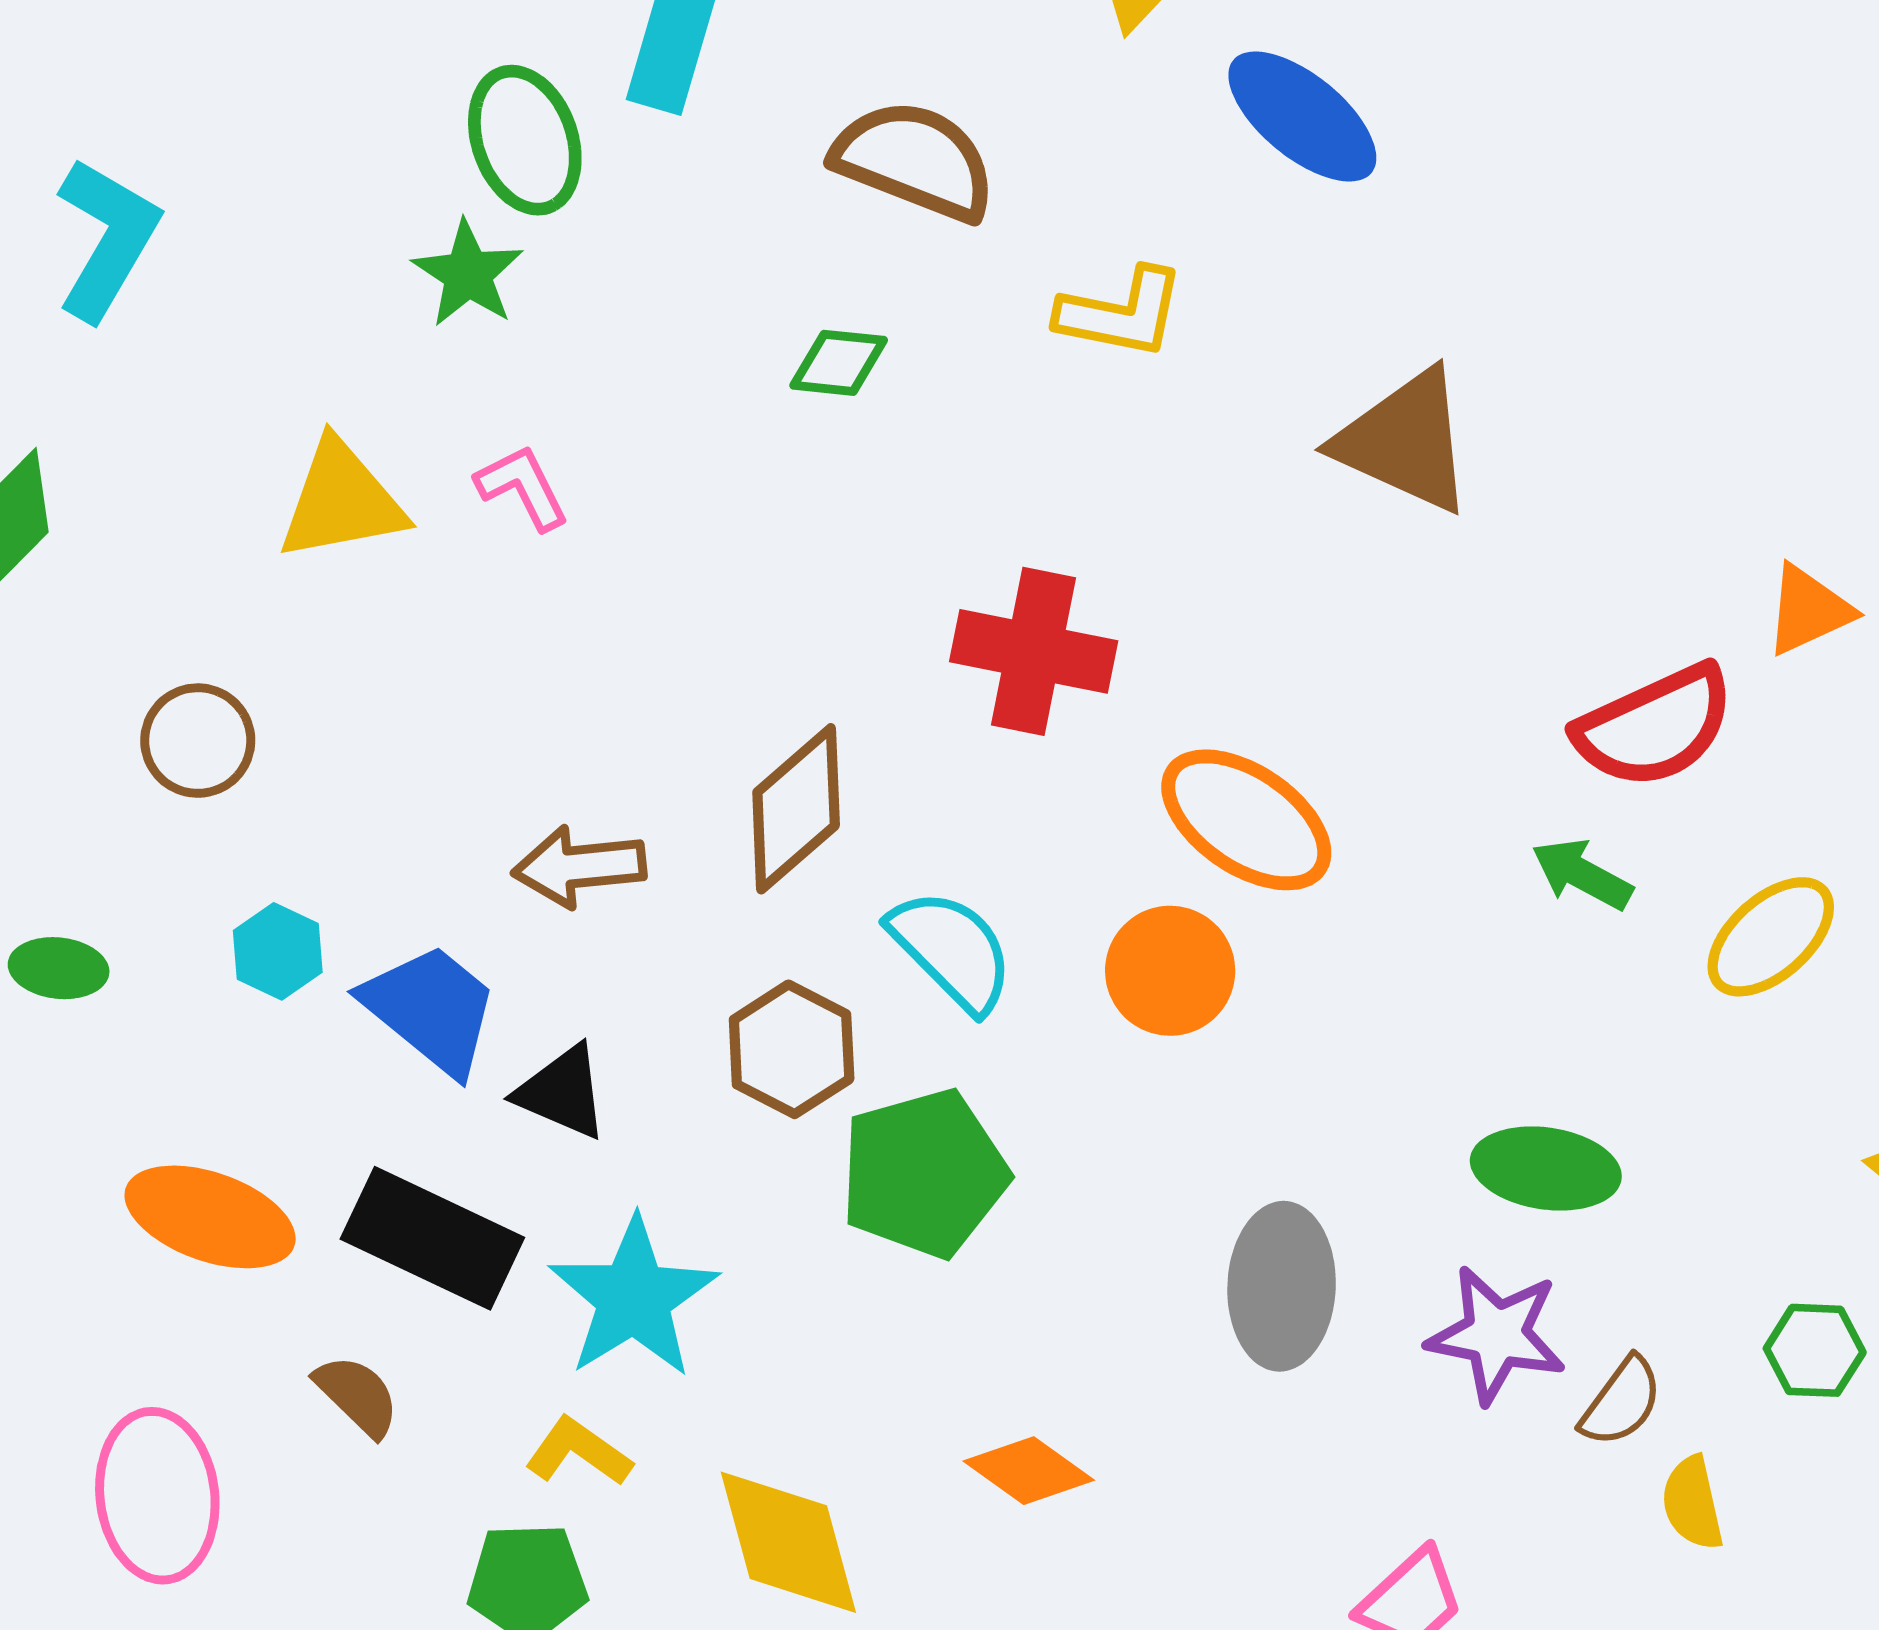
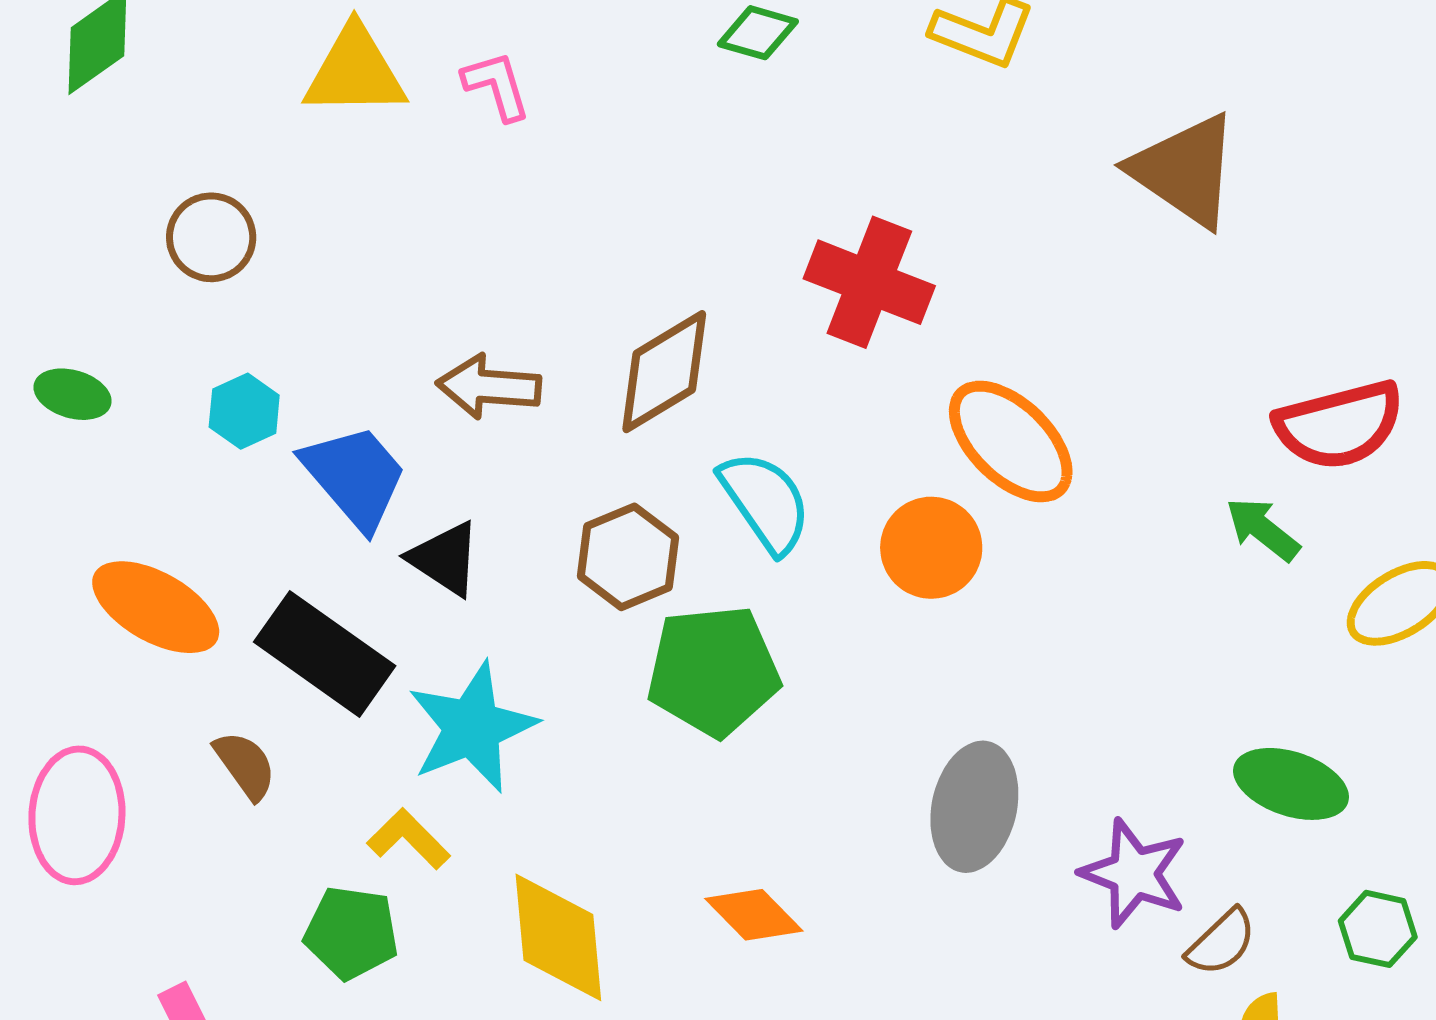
green ellipse: (1546, 1168) -> (1291, 784), moved

